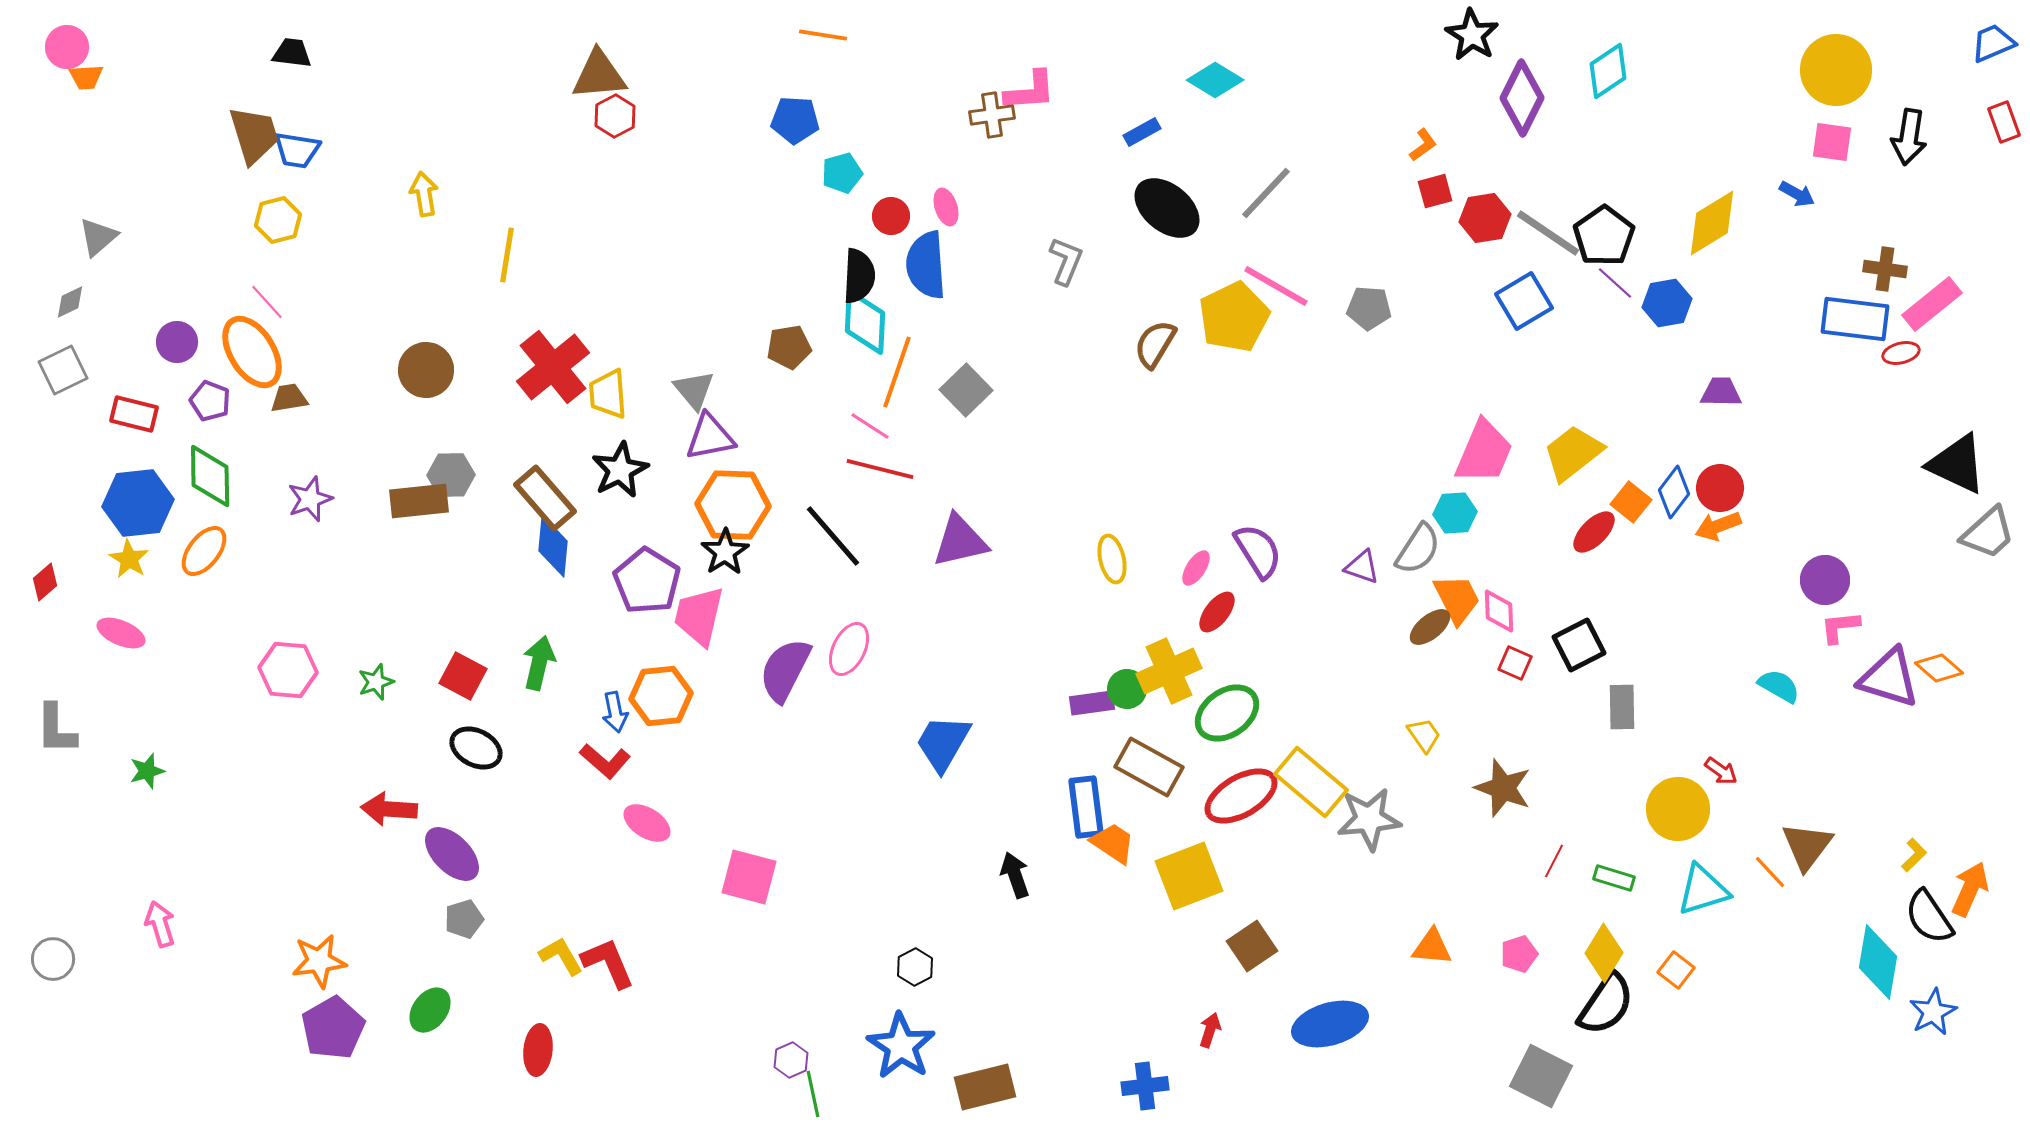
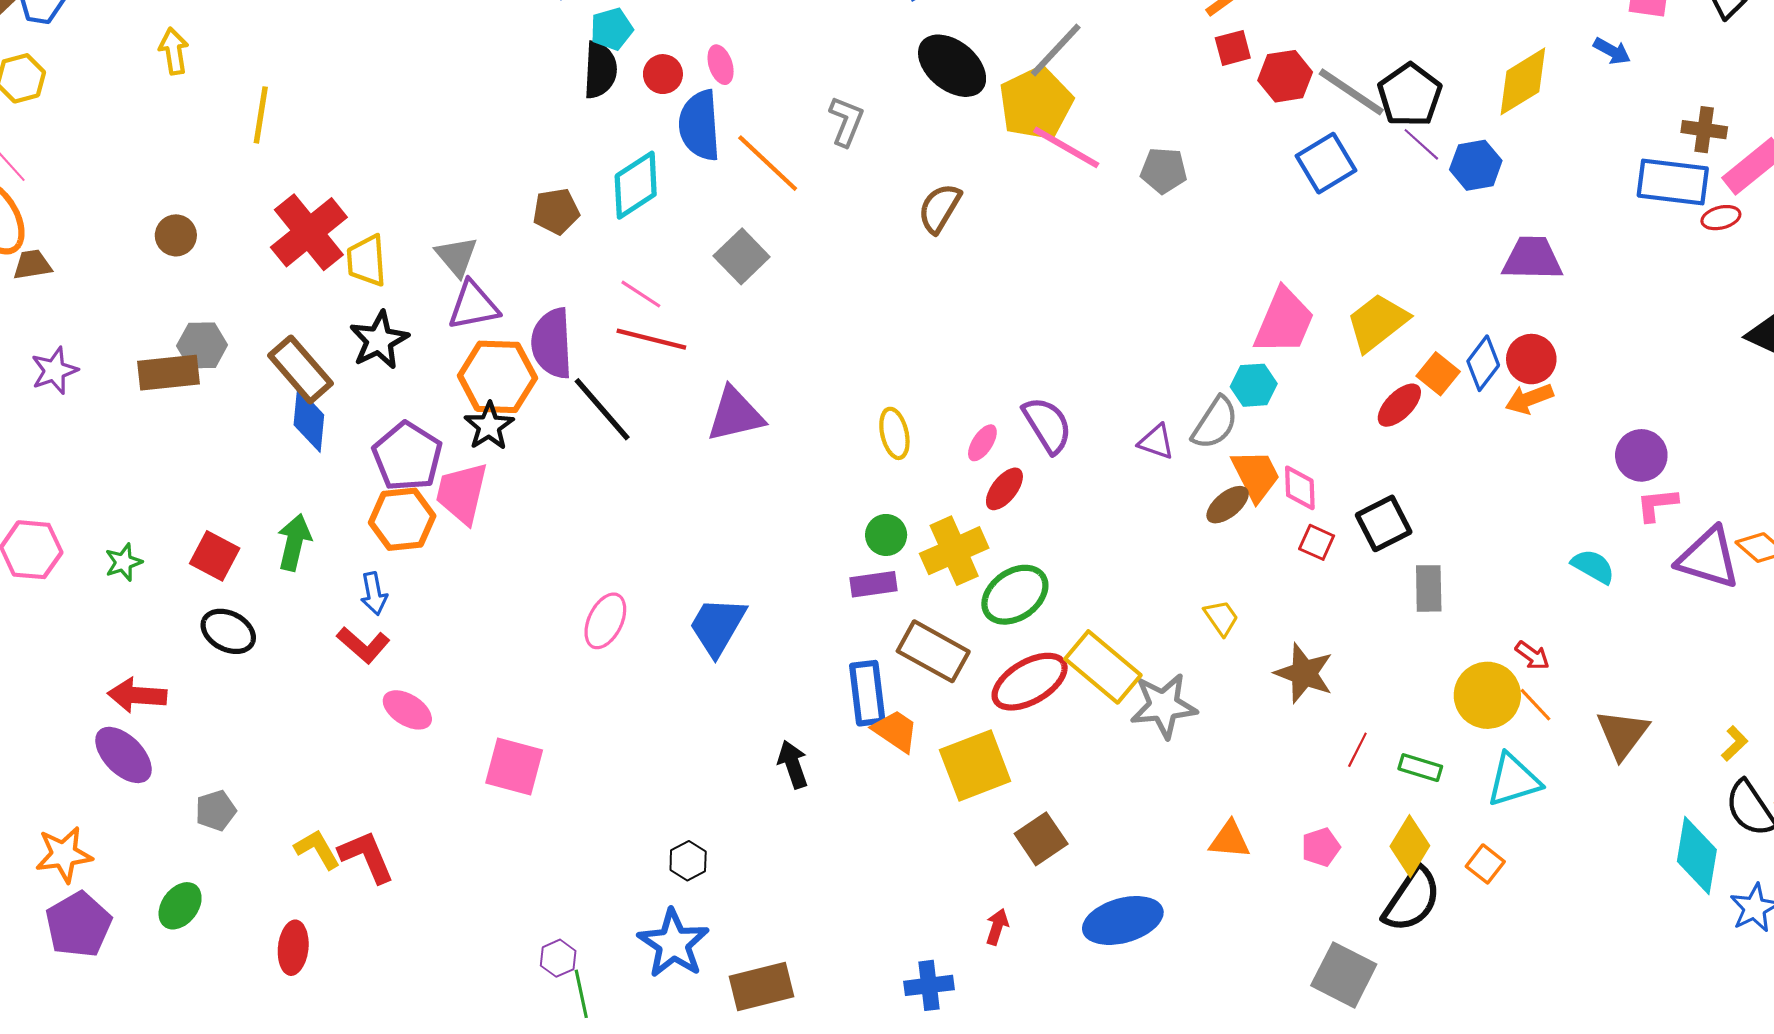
black semicircle: (859, 276) -> (600, 70), moved
yellow pentagon: (1234, 317) -> (1036, 103), moved
cyan diamond: (865, 322) -> (636, 185), turned 54
brown circle: (426, 370) -> (176, 235), size x0.7
orange line: (897, 372) -> (768, 163), moved, turned -66
purple trapezoid: (1721, 392) -> (1532, 258), size x1.4
pink ellipse: (849, 649) -> (605, 621), moved
purple semicircle: (785, 670) -> (552, 343), moved, turned -30
green circle: (1127, 689) -> (886, 535), moved
orange hexagon: (661, 696) -> (402, 519), moved
purple ellipse: (452, 854) -> (123, 755), moved
orange line: (1770, 872) -> (1536, 705), moved

